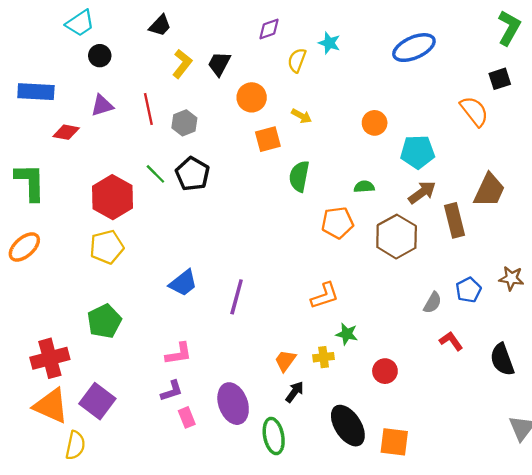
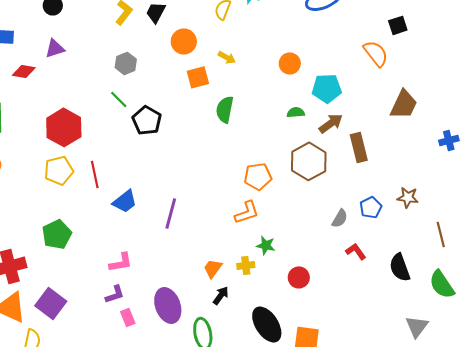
red line: (148, 109) -> (95, 174), moved
green line: (155, 174) -> (119, 99), moved
black pentagon: (192, 174) -> (147, 120), moved
green semicircle: (364, 187) -> (296, 112), moved
brown trapezoid: (489, 190) -> (404, 104), moved
orange pentagon: (337, 223) -> (258, 176), moved

